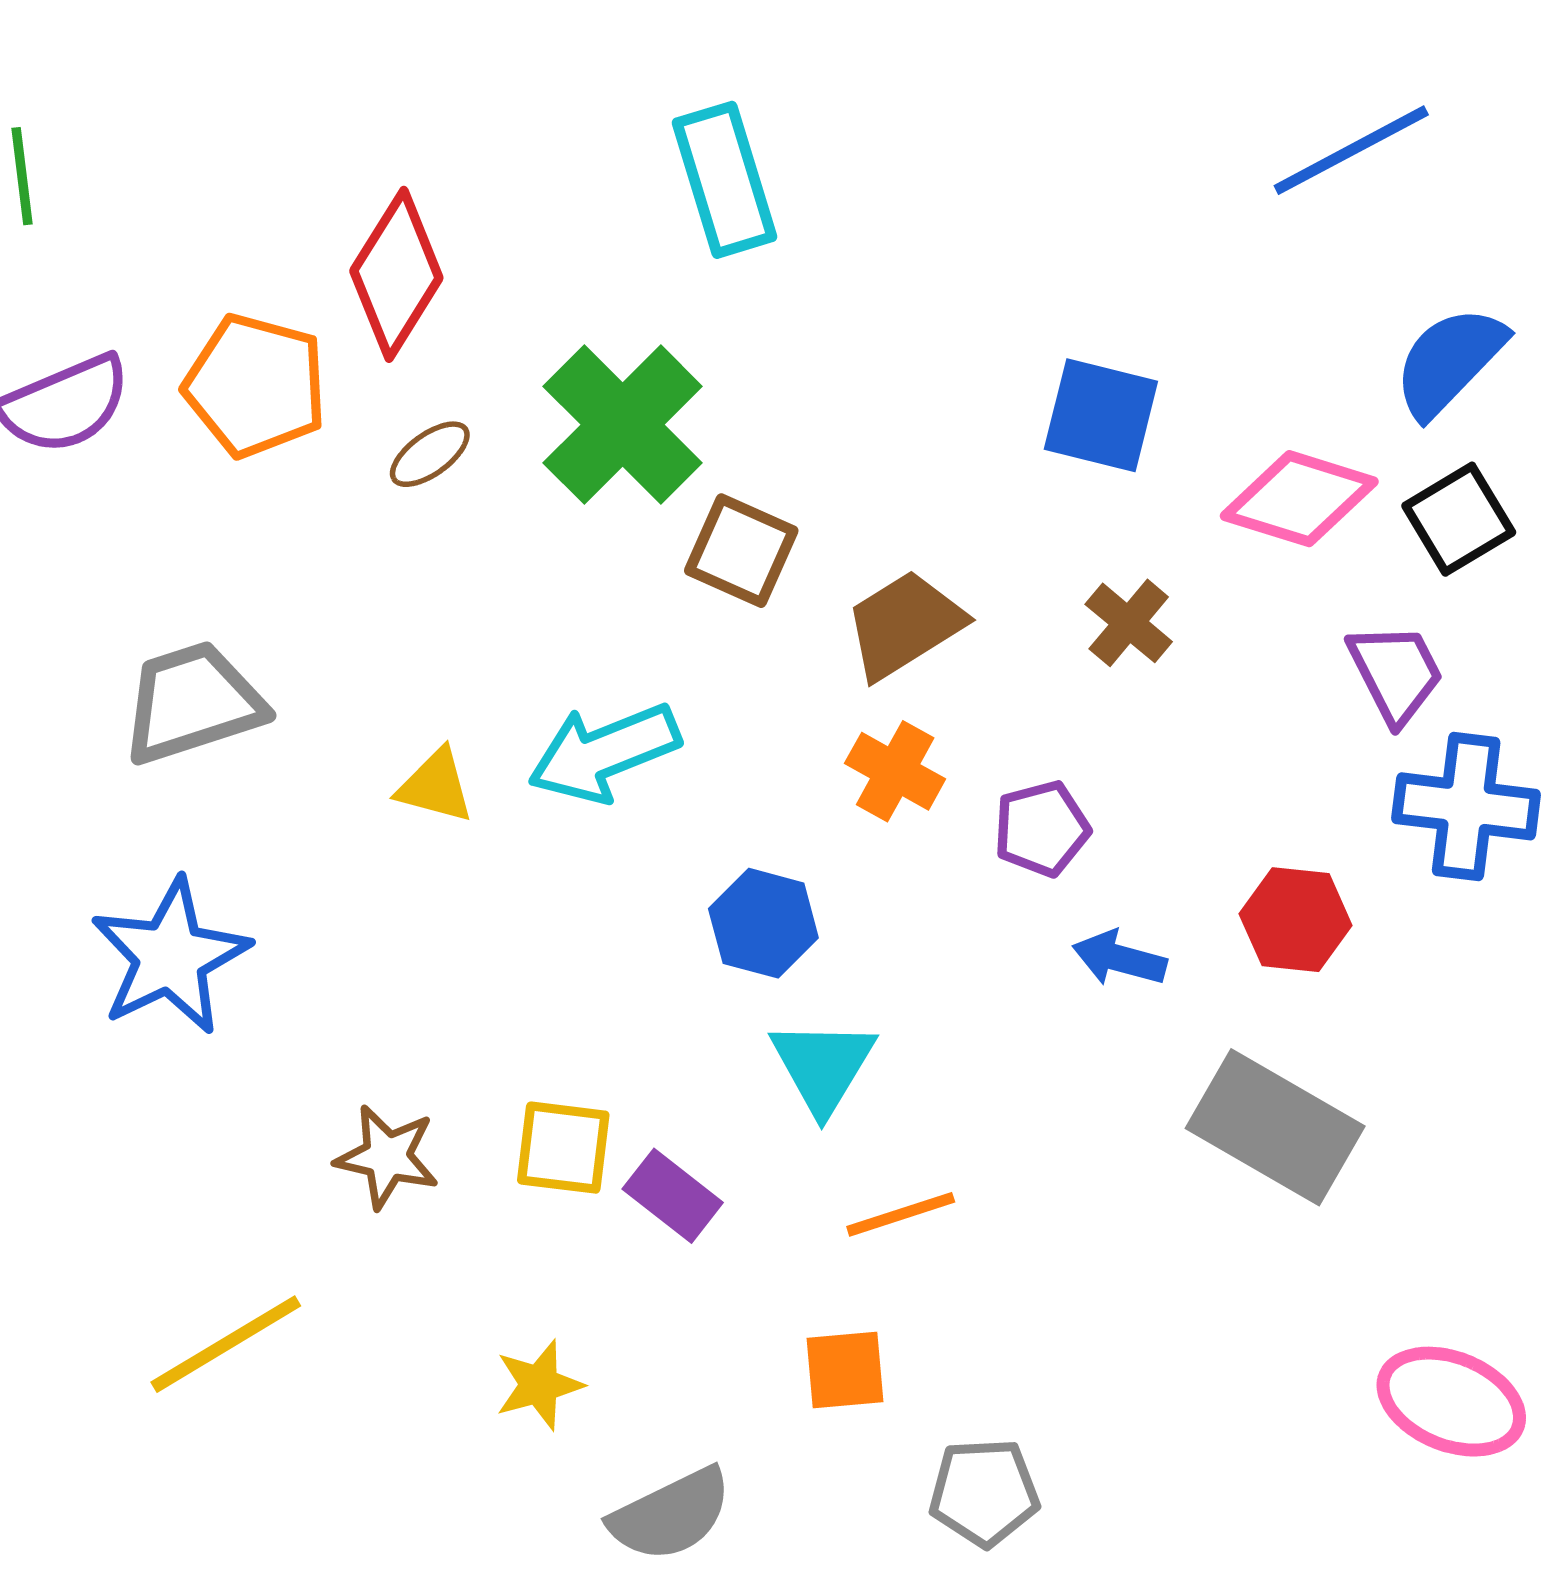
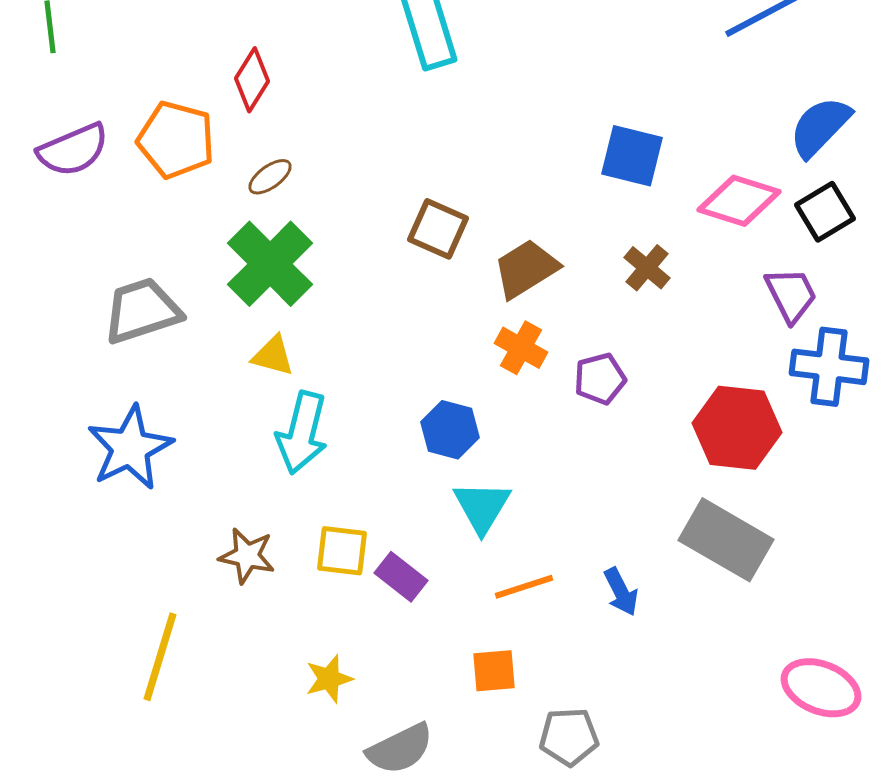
red diamond: (396, 274) -> (252, 80), size x0.7
green cross: (623, 425) -> (270, 264), moved
cyan arrow: (604, 753) -> (302, 433), moved, turned -54
red hexagon: (1296, 920) -> (737, 428), size x1.5
blue arrow: (1119, 958) -> (621, 592), moved, turned -132
yellow line: (226, 1344) -> (160, 657), turned -42

